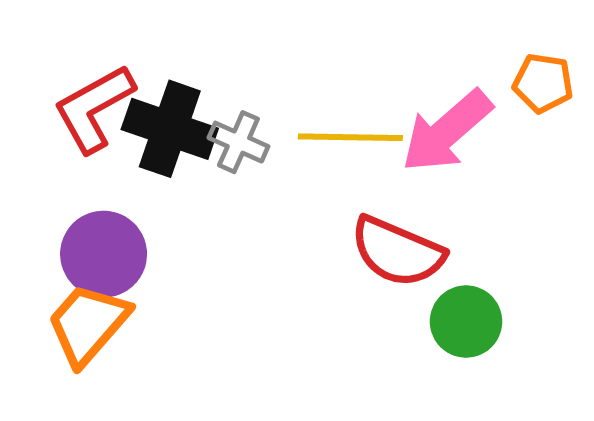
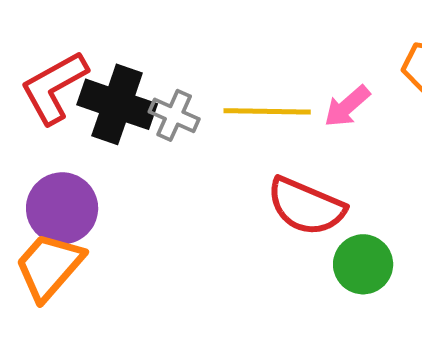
pink arrow: (447, 131) -> (347, 106), size x0.6

